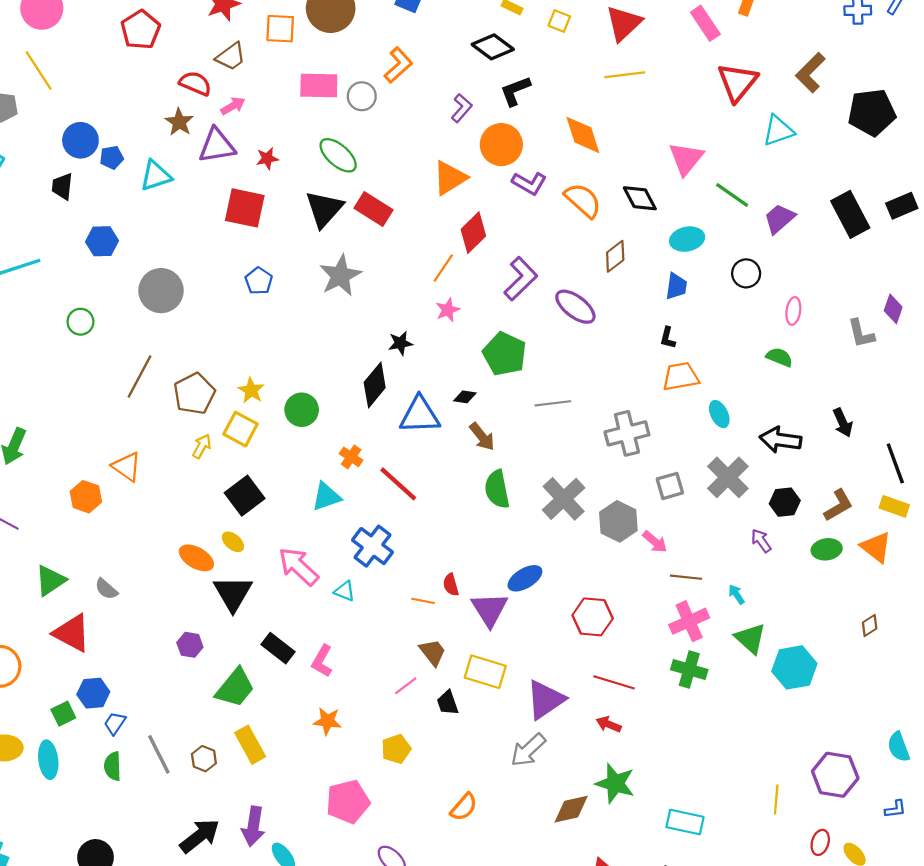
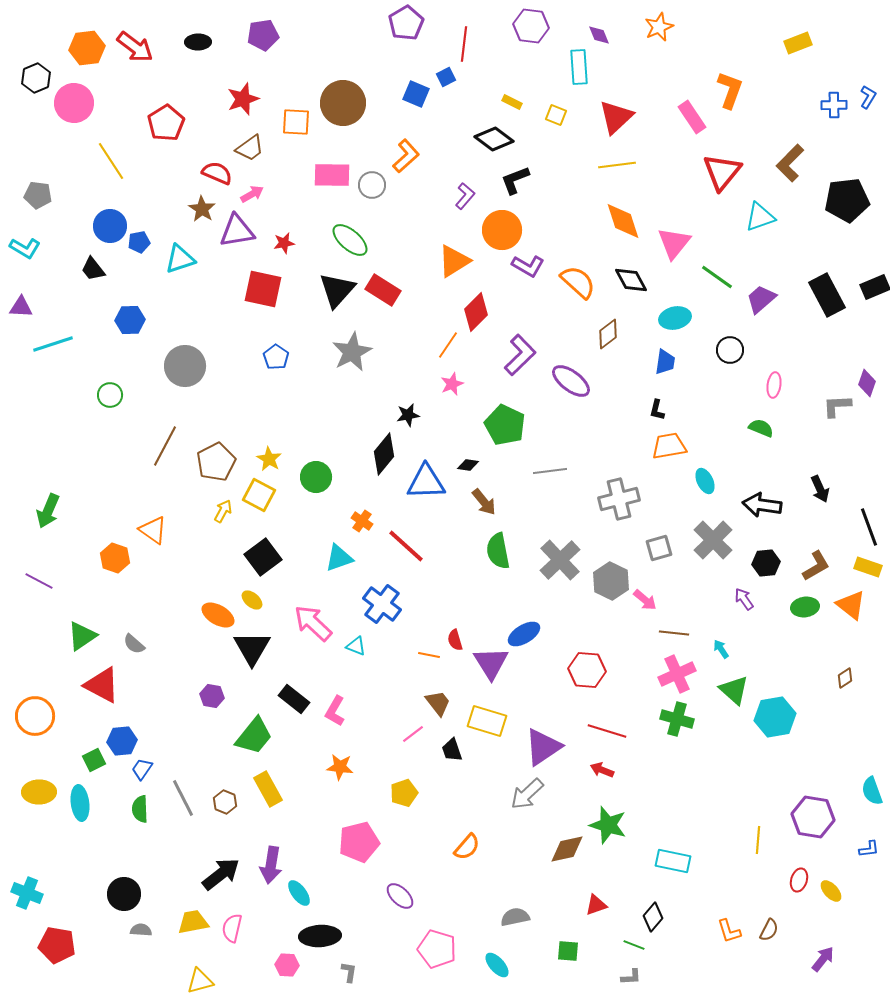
yellow line: (39, 70) -> (111, 161), moved
orange diamond: (583, 135) -> (623, 221), moved
black trapezoid: (62, 186) -> (93, 269), turned -44
gray L-shape: (861, 334) -> (837, 406), turned 100

